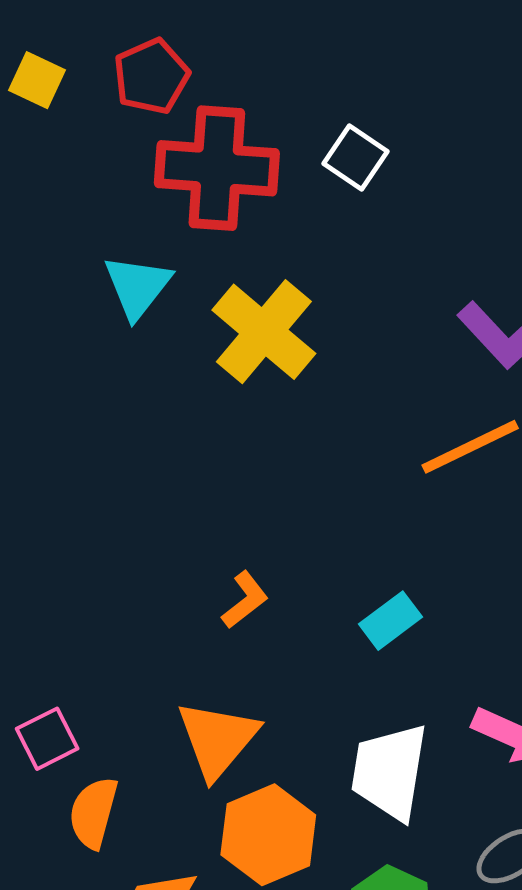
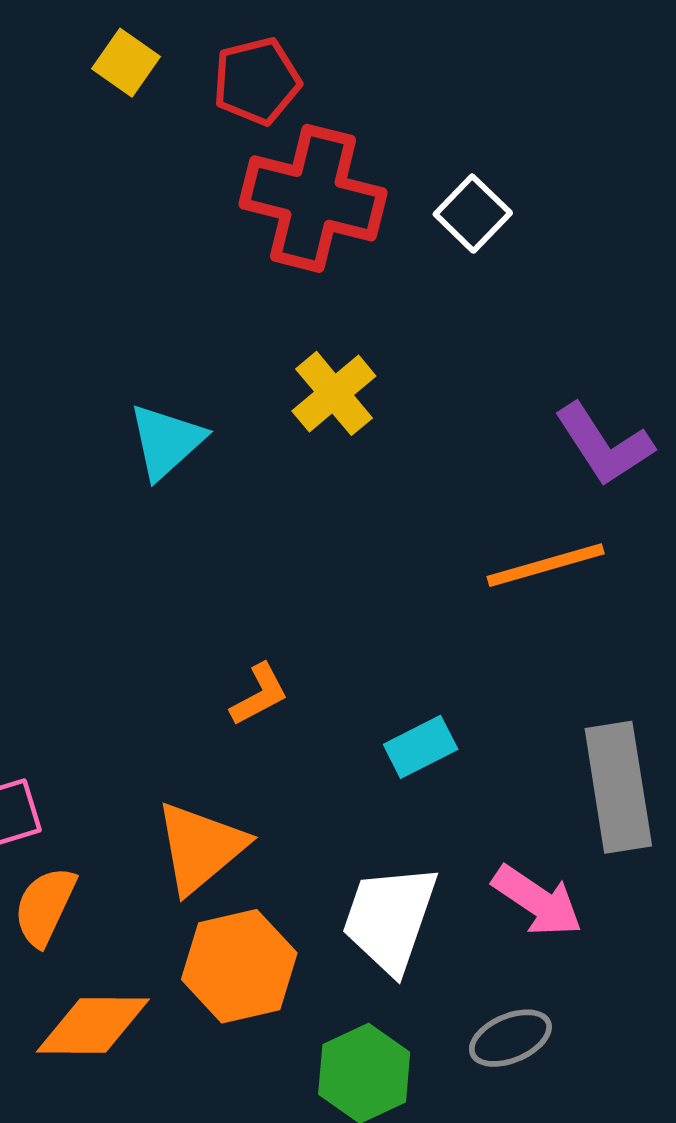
cyan triangle: (138, 287) -> (166, 441), moved
yellow cross: (264, 332) -> (334, 393), size x0.7

